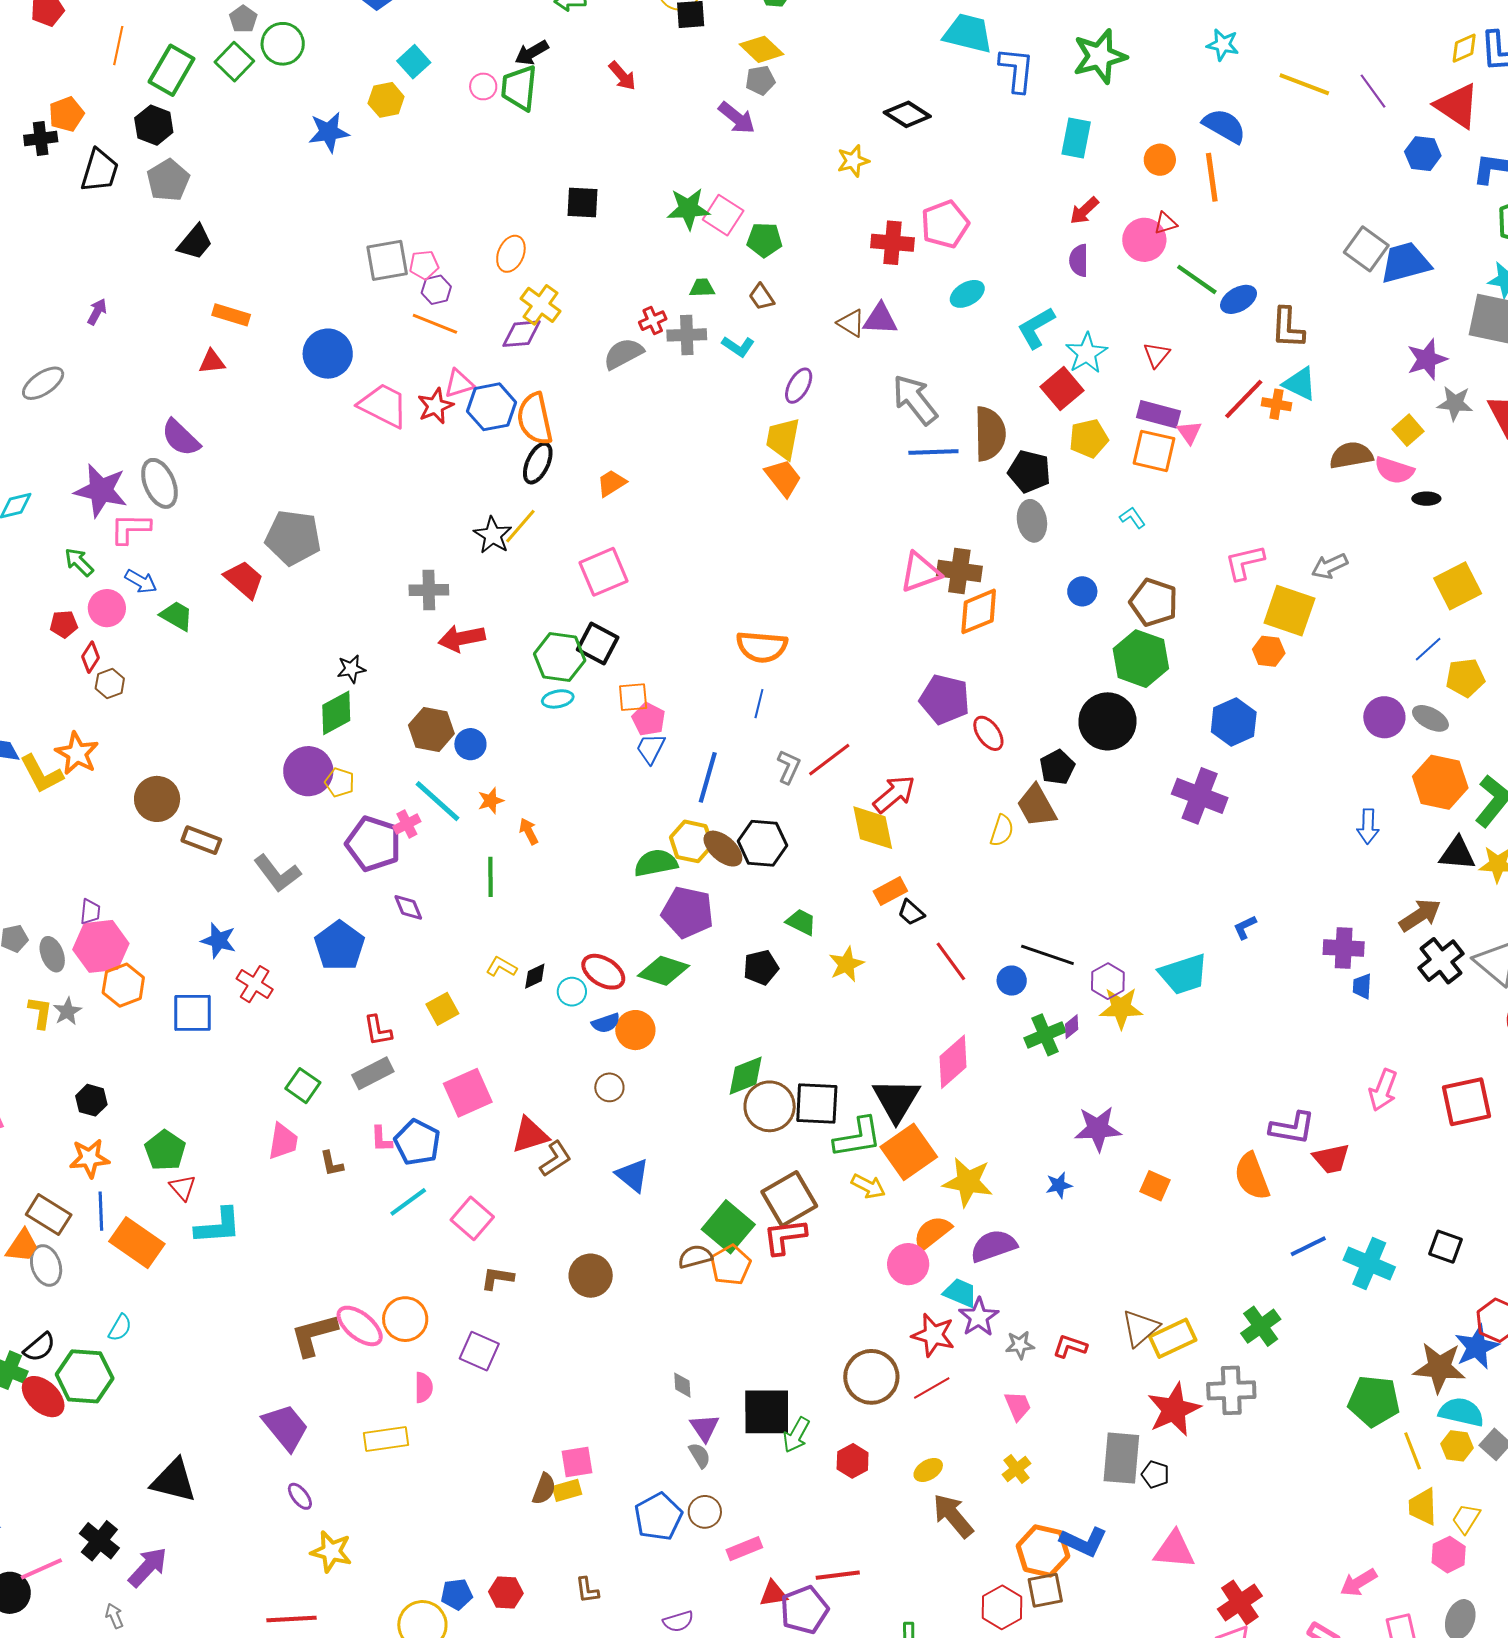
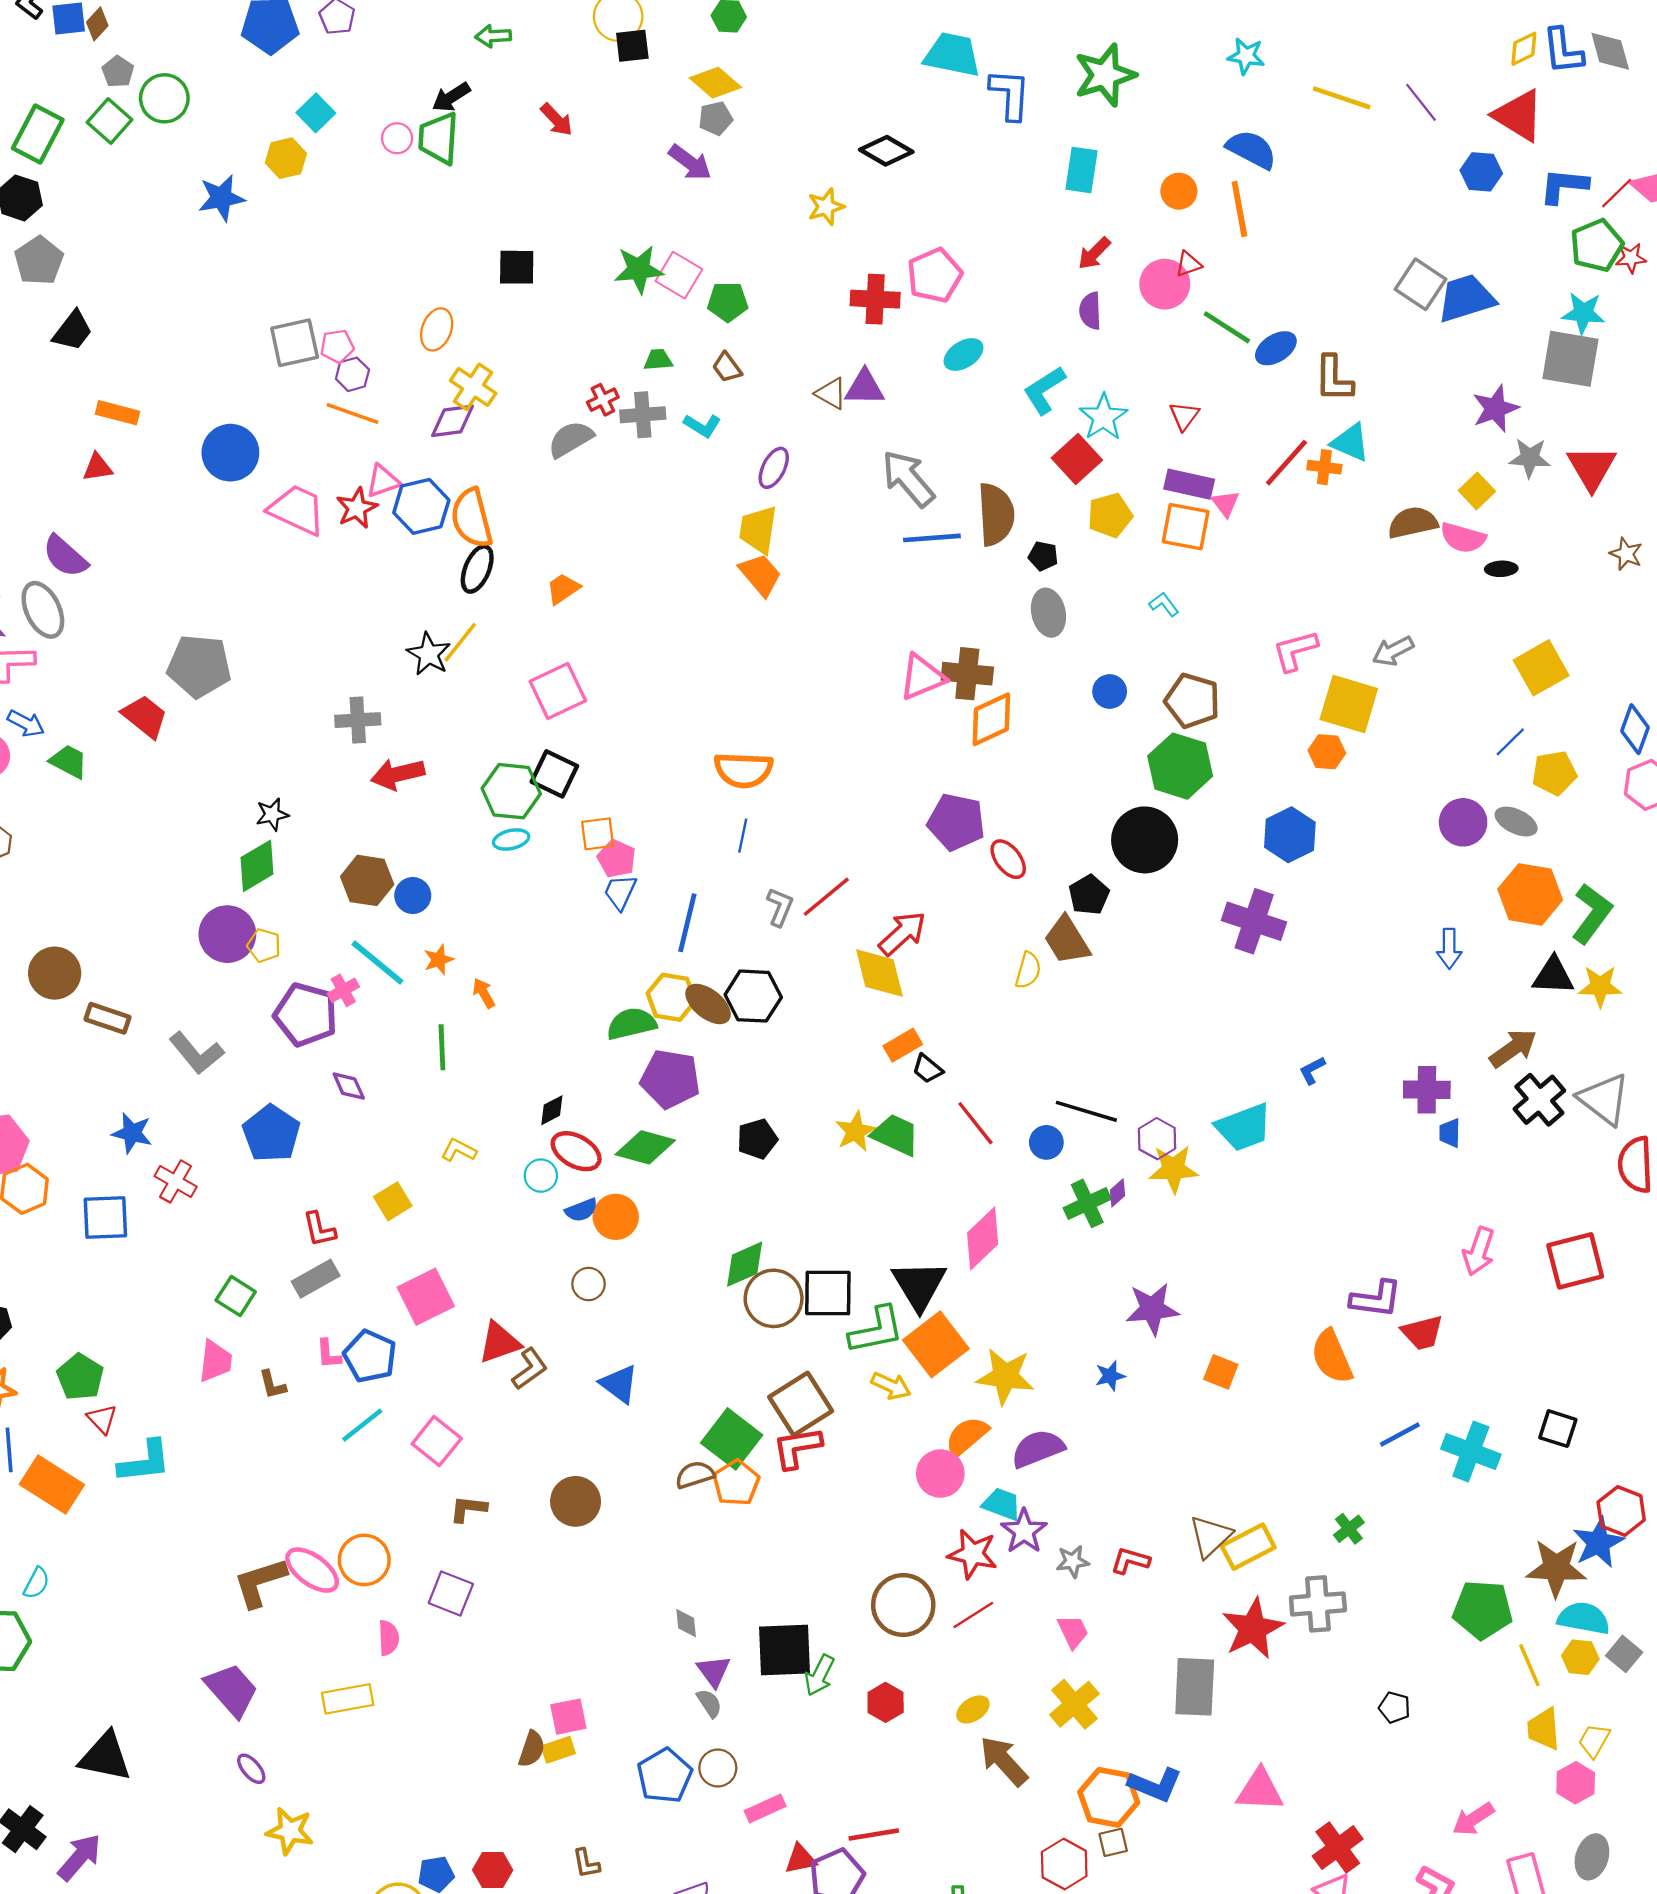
black pentagon: (1029, 472) -> (1043, 556), size x0.6
green trapezoid: (801, 922) -> (896, 1135), moved, size x1.4
black diamond: (535, 976) -> (552, 1110), moved
green cross: (1261, 1326) -> (1349, 1529), size x0.7
yellow cross: (1016, 1469) -> (1074, 1704), size x1.5
black pentagon: (1155, 1474) -> (1395, 1707), moved
brown square: (1045, 1590) -> (1113, 1842), size x0.7

